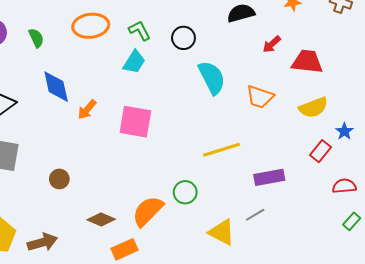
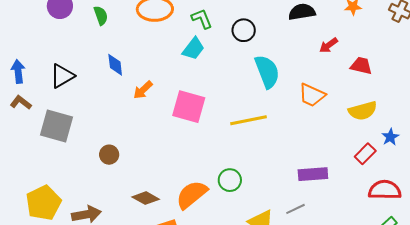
red trapezoid: (307, 62) -> (361, 66), size x0.7
blue diamond: (56, 87) -> (115, 65), size x0.7
yellow line: (221, 150) -> (249, 120), moved
red semicircle: (344, 186) -> (385, 190), size x1.4

